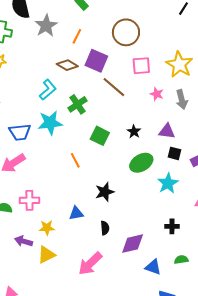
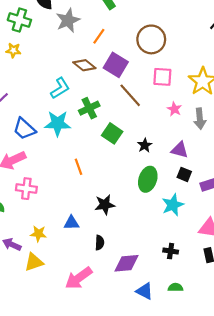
blue trapezoid: (20, 132) -> (24, 129), turned 40
green square: (100, 136) -> (112, 133), moved
green ellipse: (141, 163) -> (148, 179), turned -50
pink cross: (29, 200) -> (26, 189), moved

